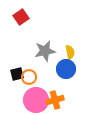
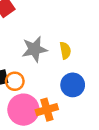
blue circle: (66, 69) -> (73, 85), moved

